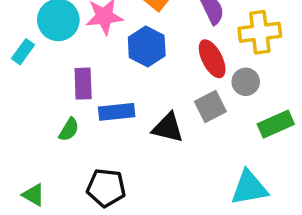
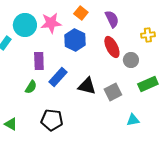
yellow cross: (260, 32) -> (148, 35), moved, size x0.6
gray square: (210, 107) -> (113, 92), moved
blue rectangle: (117, 112) -> (58, 77), turned -42
cyan triangle: (249, 188) -> (133, 120), size x0.6

